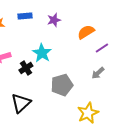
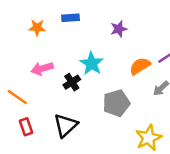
purple star: (54, 20) -> (119, 29), moved
orange semicircle: (86, 32) -> (140, 66), moved

